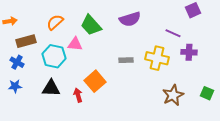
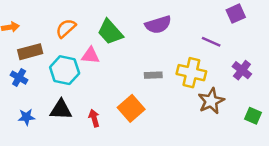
purple cross: (189, 52) -> (242, 70), moved, turned 35
orange square: (95, 81) -> (131, 108), moved
blue star: (15, 86) -> (26, 117), moved
brown star: (173, 95) -> (211, 101), moved

